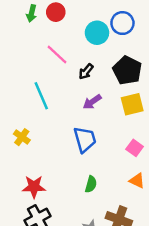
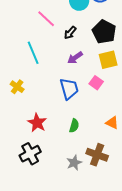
pink square: (135, 148) -> (96, 83), moved
red star: (34, 187) -> (37, 123), moved, turned 30

